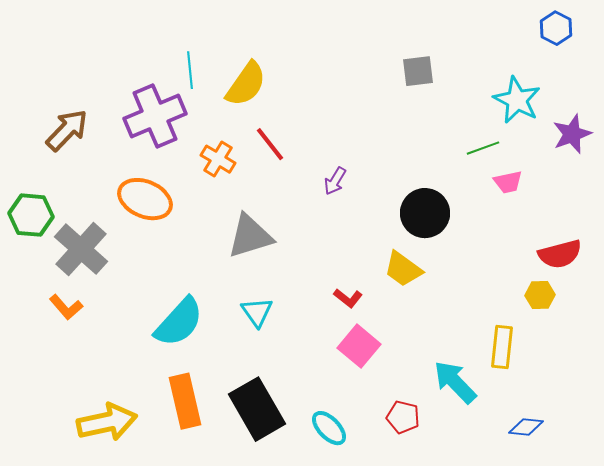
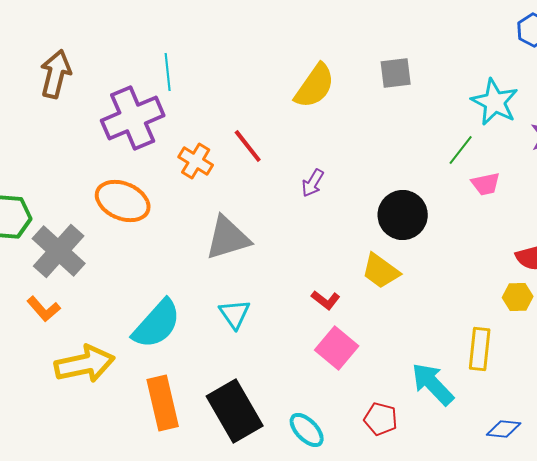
yellow semicircle: (246, 84) -> (315, 86), moved
brown arrow: (67, 130) -> (56, 74), moved, turned -30
green line: (483, 148) -> (461, 150), turned -32
yellow arrow: (107, 422) -> (85, 364), moved

